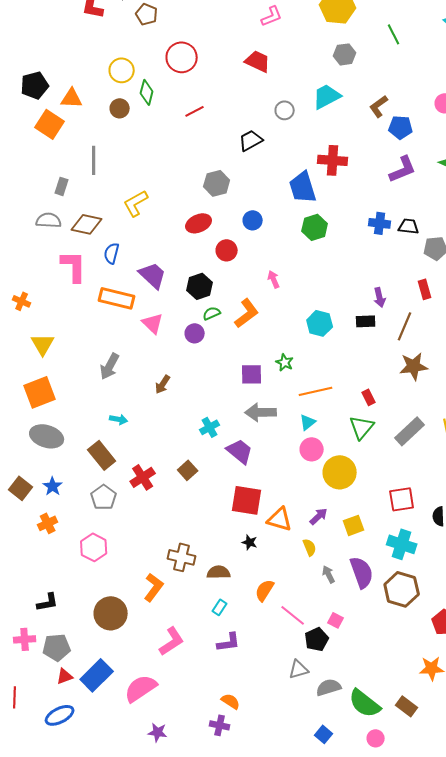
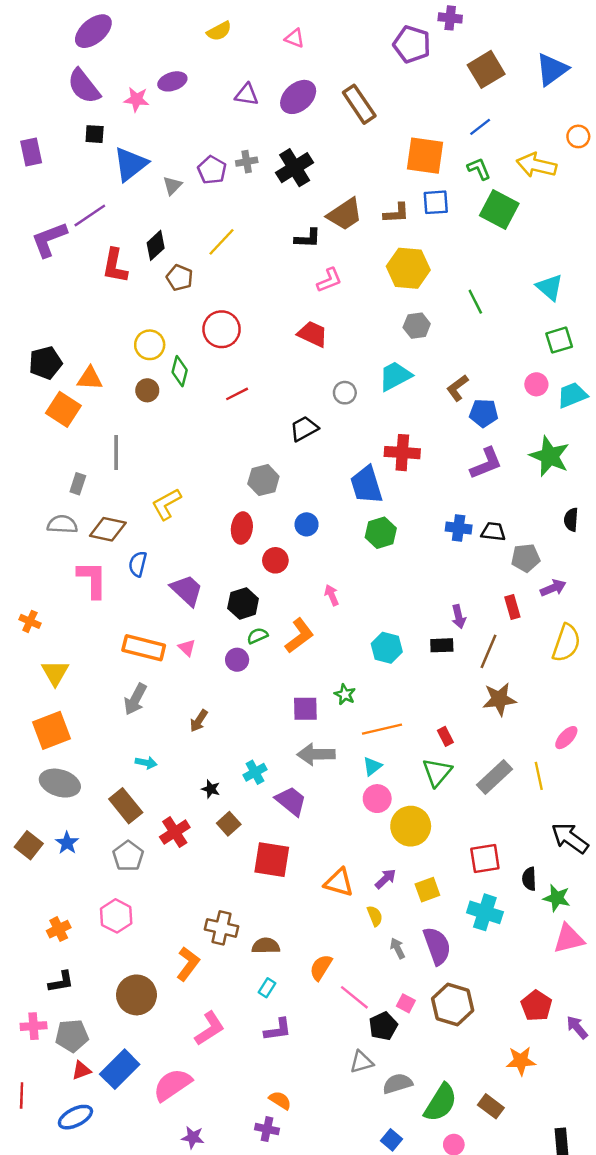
red ellipse: (199, 223) -> (242, 528), turned -60
orange rectangle: (117, 298) -> (144, 648), moved
pink triangle: (153, 323) -> (187, 648), size x0.7
red square: (247, 500) -> (272, 860), moved
orange cross: (48, 523) -> (59, 929), moved
black star: (250, 542) -> (211, 789), moved
brown hexagon: (402, 589) -> (453, 1005), moved
green semicircle: (365, 703) -> (441, 1103), turned -96

